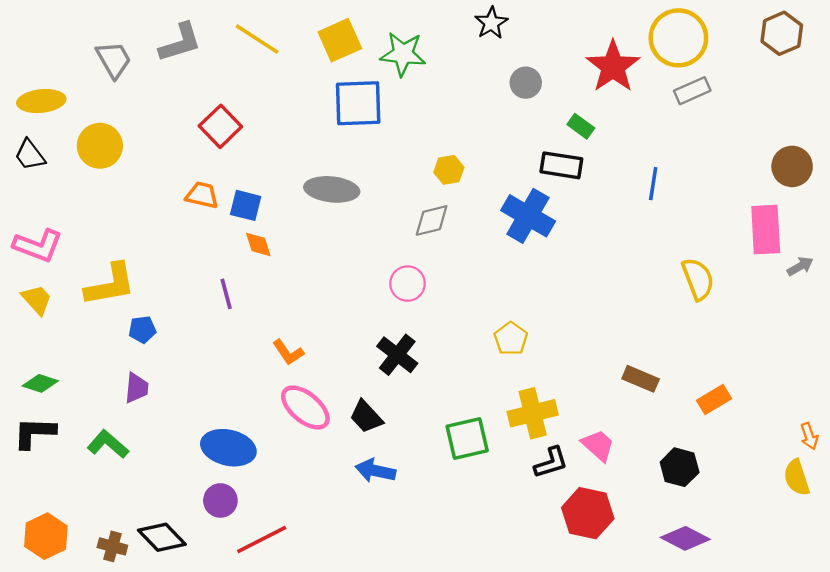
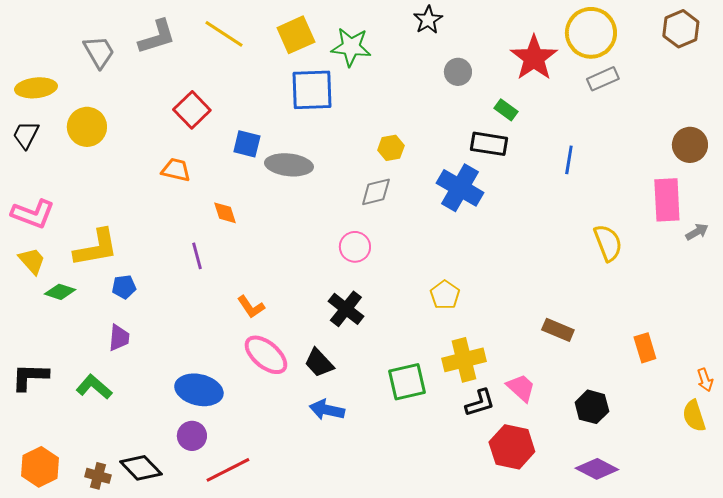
black trapezoid: (30, 155) -> (26, 135), turned 64
blue square: (246, 205) -> (247, 144), moved
green diamond: (40, 383) -> (60, 292), moved
orange rectangle: (714, 399) -> (645, 348), moved, turned -76

